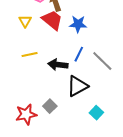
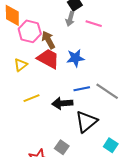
yellow triangle: (25, 21) -> (21, 65), turned 32
blue line: (79, 54) -> (82, 89), turned 63

